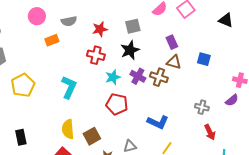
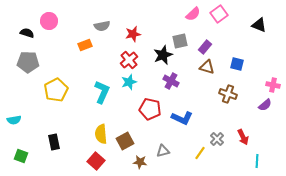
pink circle: (37, 16) -> (49, 21), moved
gray square: (133, 26) -> (180, 41), moved
purple rectangle: (172, 42) -> (205, 47), turned 64
red cross: (96, 55) -> (129, 60), turned 36
cyan star: (113, 77) -> (129, 82), moved
brown cross: (159, 77) -> (228, 94), moved
gray cross: (202, 107) -> (217, 139), moved, turned 32
blue L-shape: (158, 122) -> (182, 118), moved

